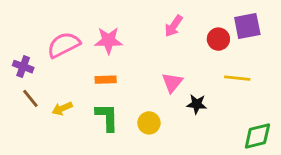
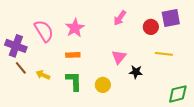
pink star: (108, 41) -> (75, 28), turned -30
pink semicircle: (64, 45) -> (44, 31), turned 85
purple cross: (23, 67) -> (16, 46), size x1.5
yellow arrow: (62, 108) -> (43, 75), turned 48

